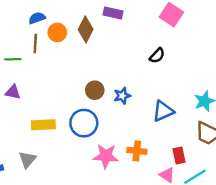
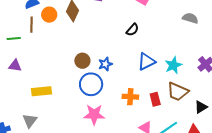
blue triangle: (163, 111) -> (147, 62), moved
blue circle: (84, 123) -> (91, 84), moved
orange cross: (137, 151) -> (130, 97), moved
red rectangle: (179, 156) -> (155, 99), moved

